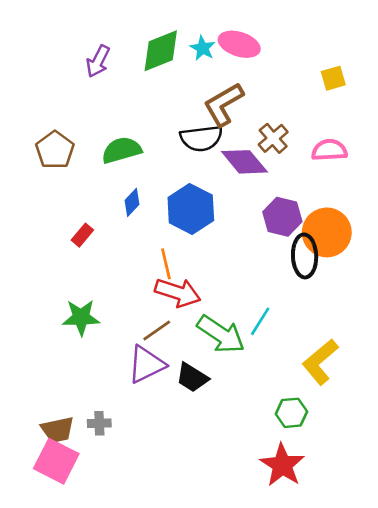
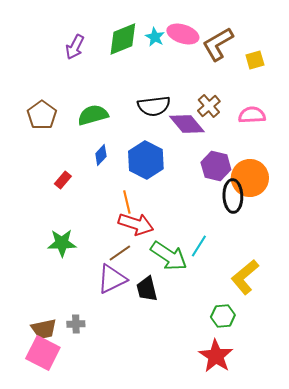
brown L-shape: (223, 104) -> (218, 44), moved
black trapezoid: (192, 378) -> (147, 289), turned 44

